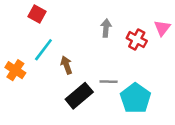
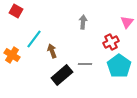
red square: (37, 14) -> (16, 11), moved
red cross: (137, 40) -> (111, 42), moved, turned 35
cyan pentagon: (135, 98) -> (119, 66), moved

